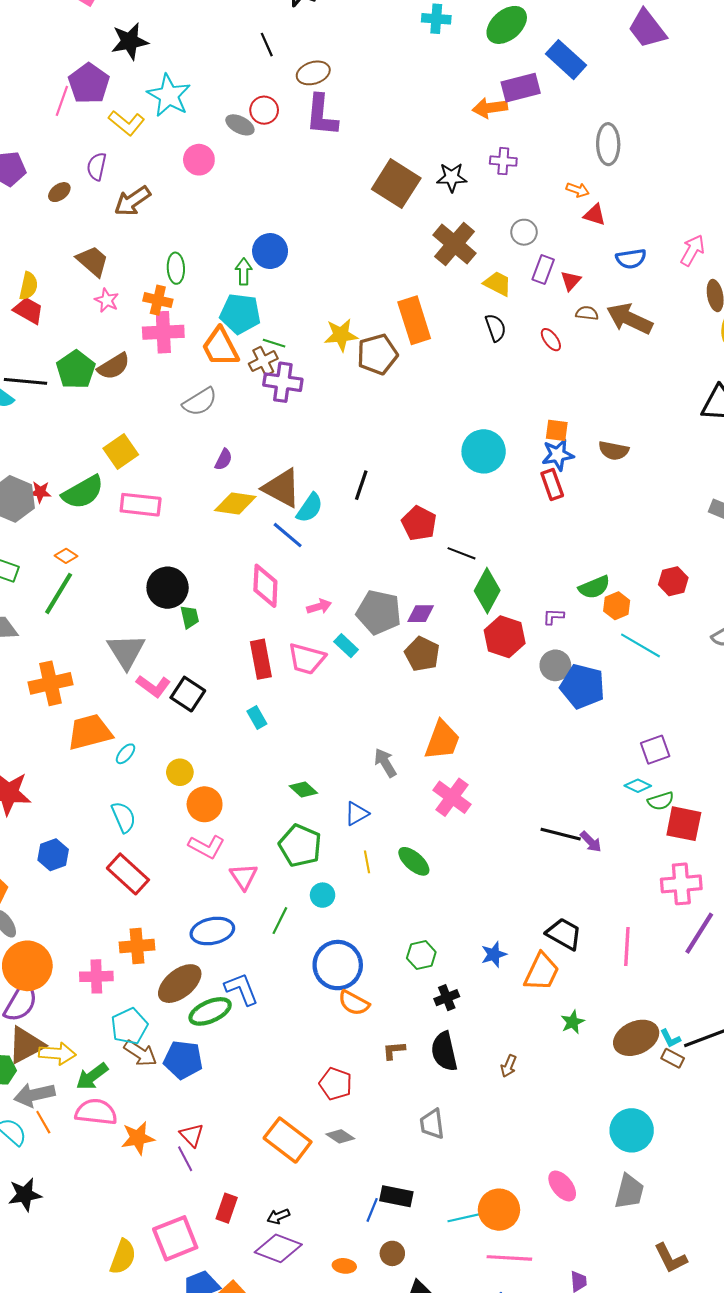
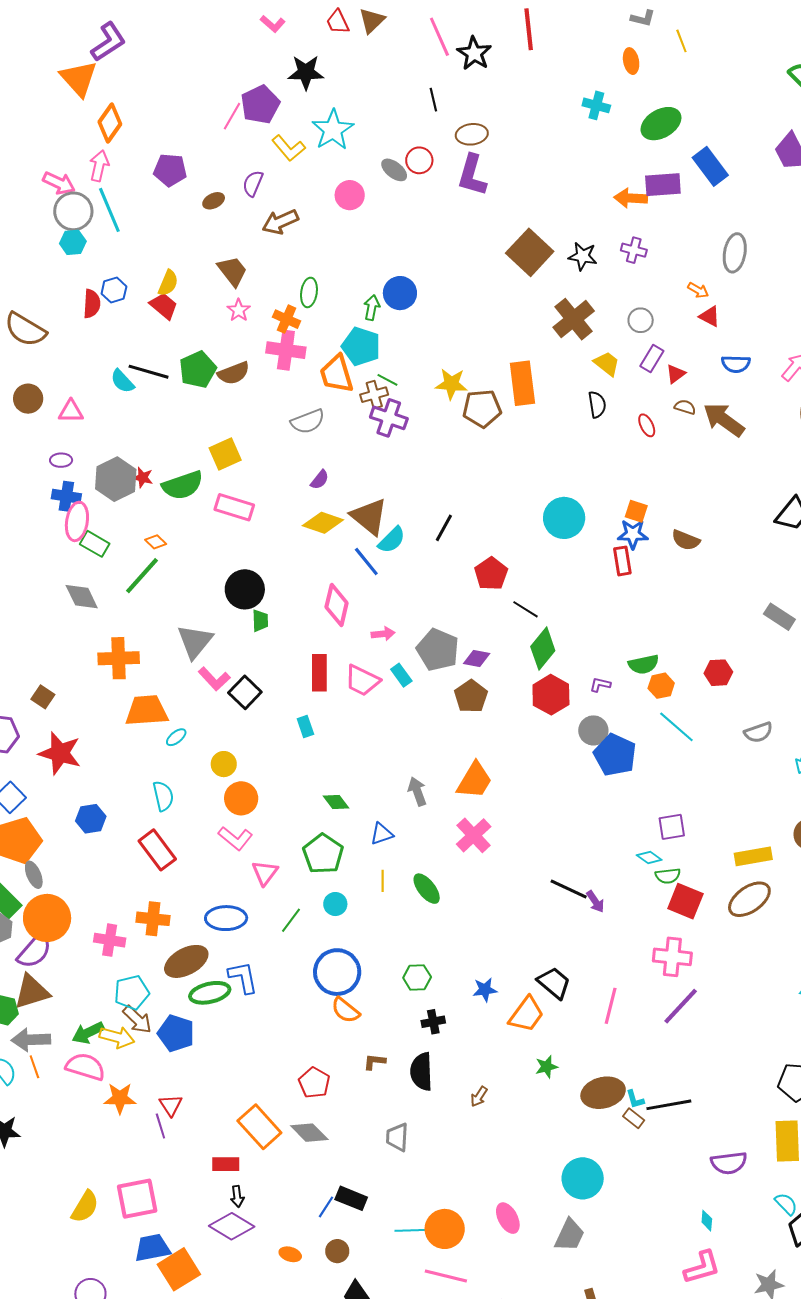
yellow arrow: (57, 1054) -> (117, 1037), moved
gray diamond: (340, 1136) -> (309, 1133), size x1.4
red rectangle: (227, 1208) -> (226, 1164), moved, turned 60
black arrow: (278, 1216) -> (237, 1196), turned -85

